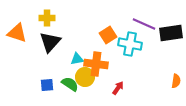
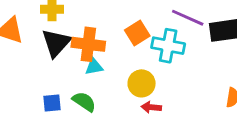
orange cross: (96, 64) -> (88, 44), moved
yellow circle: (85, 77) -> (142, 83), moved
red arrow: (118, 88) -> (151, 107), turned -120

